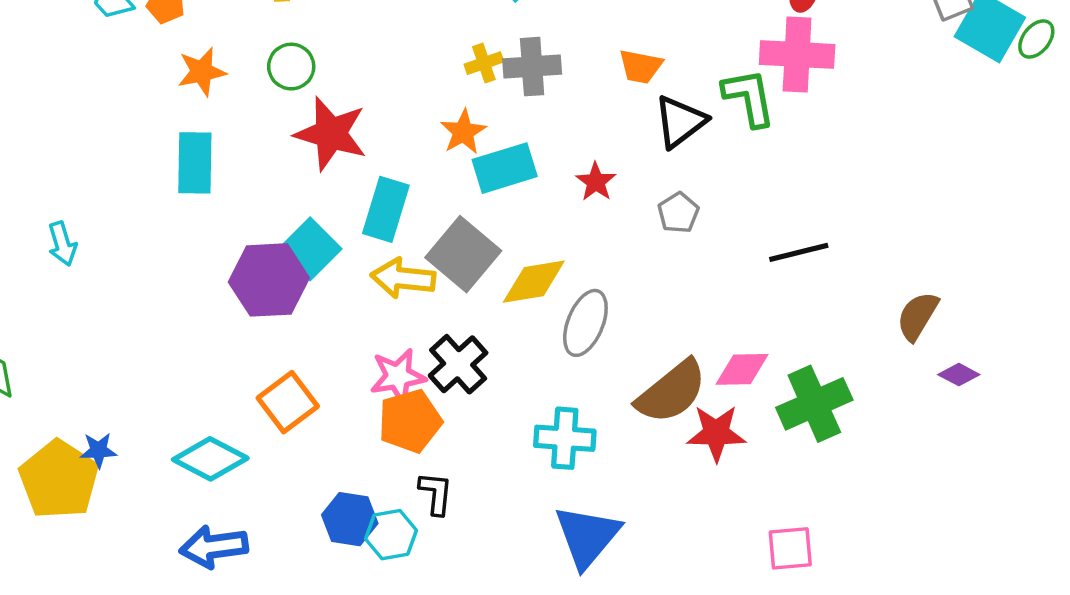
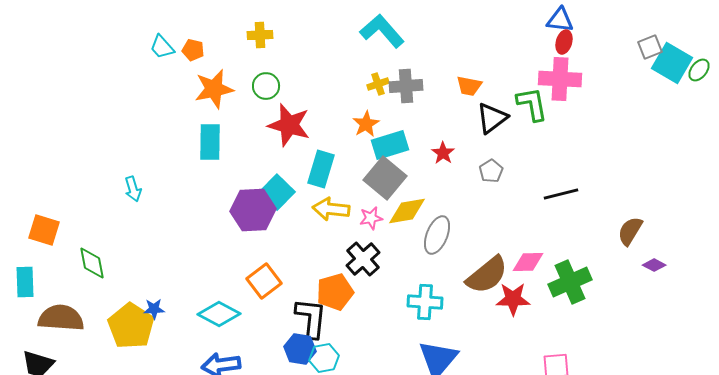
orange star: (202, 72) -> (214, 89), size x1.4
gray square: (463, 254) -> (385, 178), moved
pink star: (398, 376) -> (371, 218), moved, size x0.7
black L-shape: (436, 493) -> (311, 318), moved, size x1.6

